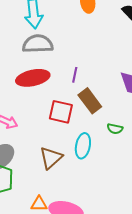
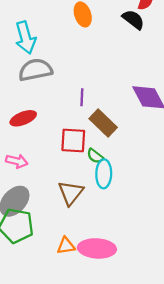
red ellipse: (33, 78) -> (23, 118), moved, size x0.7
green semicircle: (115, 129) -> (95, 156), moved, turned 35

